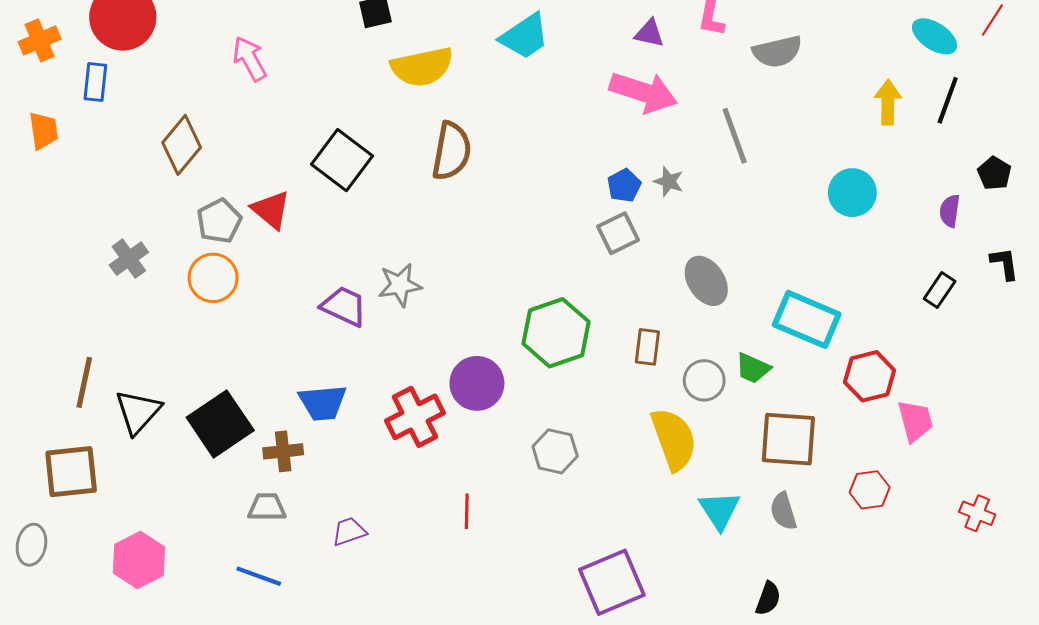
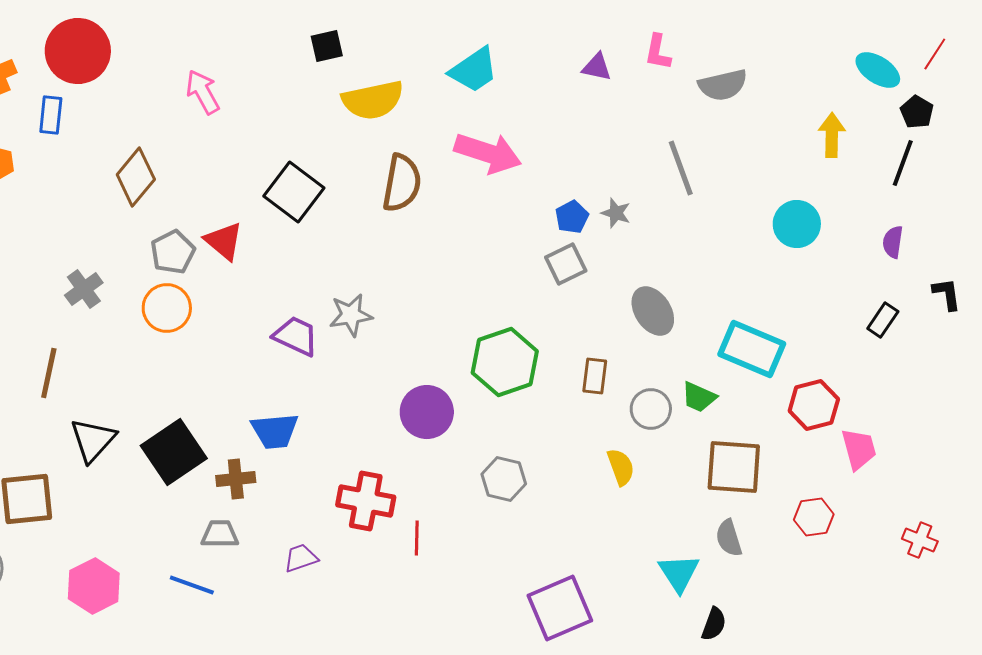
pink arrow: (643, 92) -> (488, 153), moved
black line: (948, 100) -> (903, 163), moved
black pentagon: (994, 173) -> (917, 112), moved
brown line: (84, 382) -> (49, 373), moved
red cross: (415, 417) -> (366, 501), moved, turned 38
yellow semicircle: (674, 439) -> (621, 467), size x0.6
cyan triangle: (719, 510) -> (679, 573), moved
blue line: (259, 576) -> (192, 585), moved

